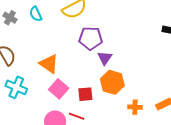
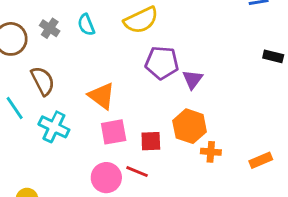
purple triangle: (105, 58) -> (193, 79), moved
pink square: (59, 89) -> (114, 132), turned 36
orange cross: (135, 107) -> (211, 152), moved

